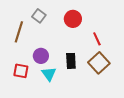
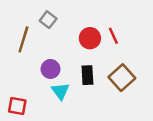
red circle: (73, 19) -> (90, 38), moved
red line: (97, 39) -> (113, 36), moved
red square: (21, 71) -> (17, 106), moved

